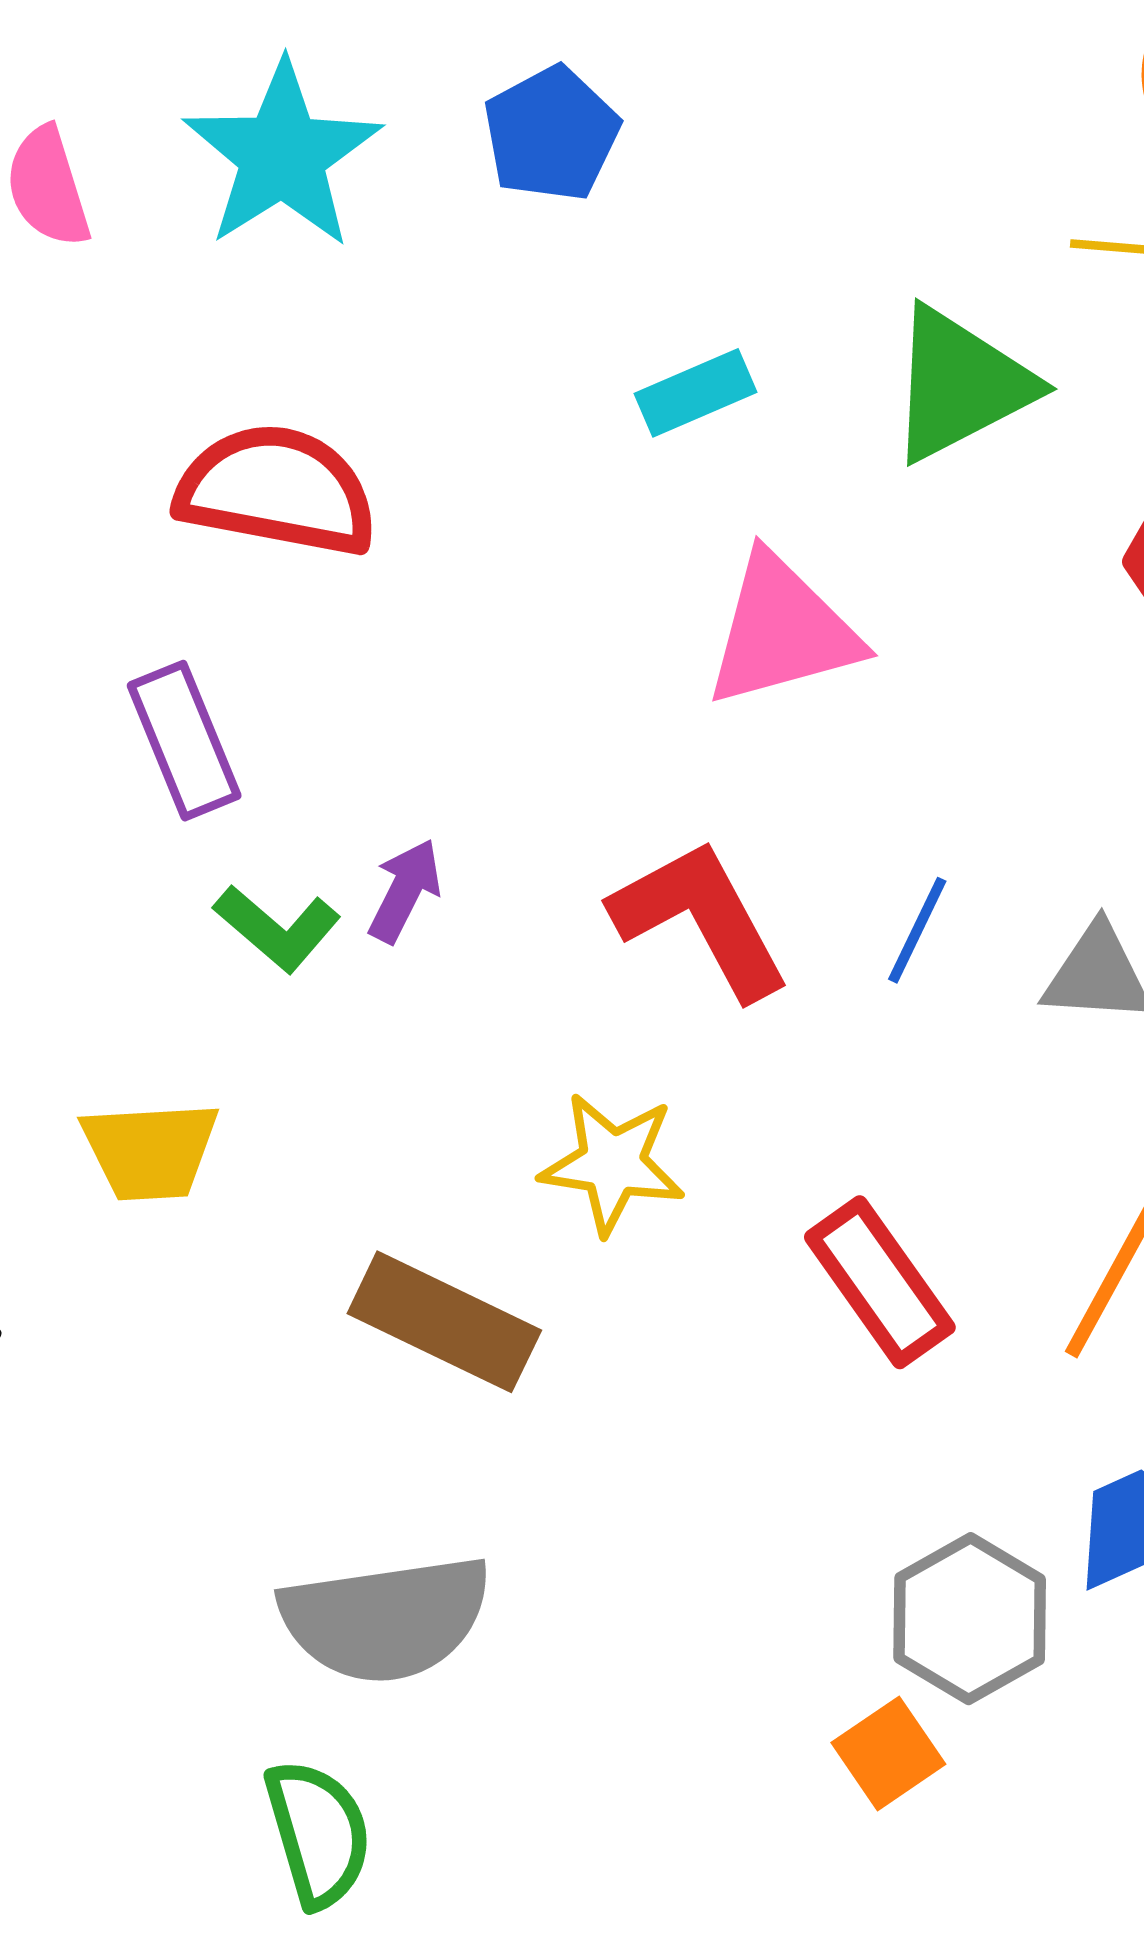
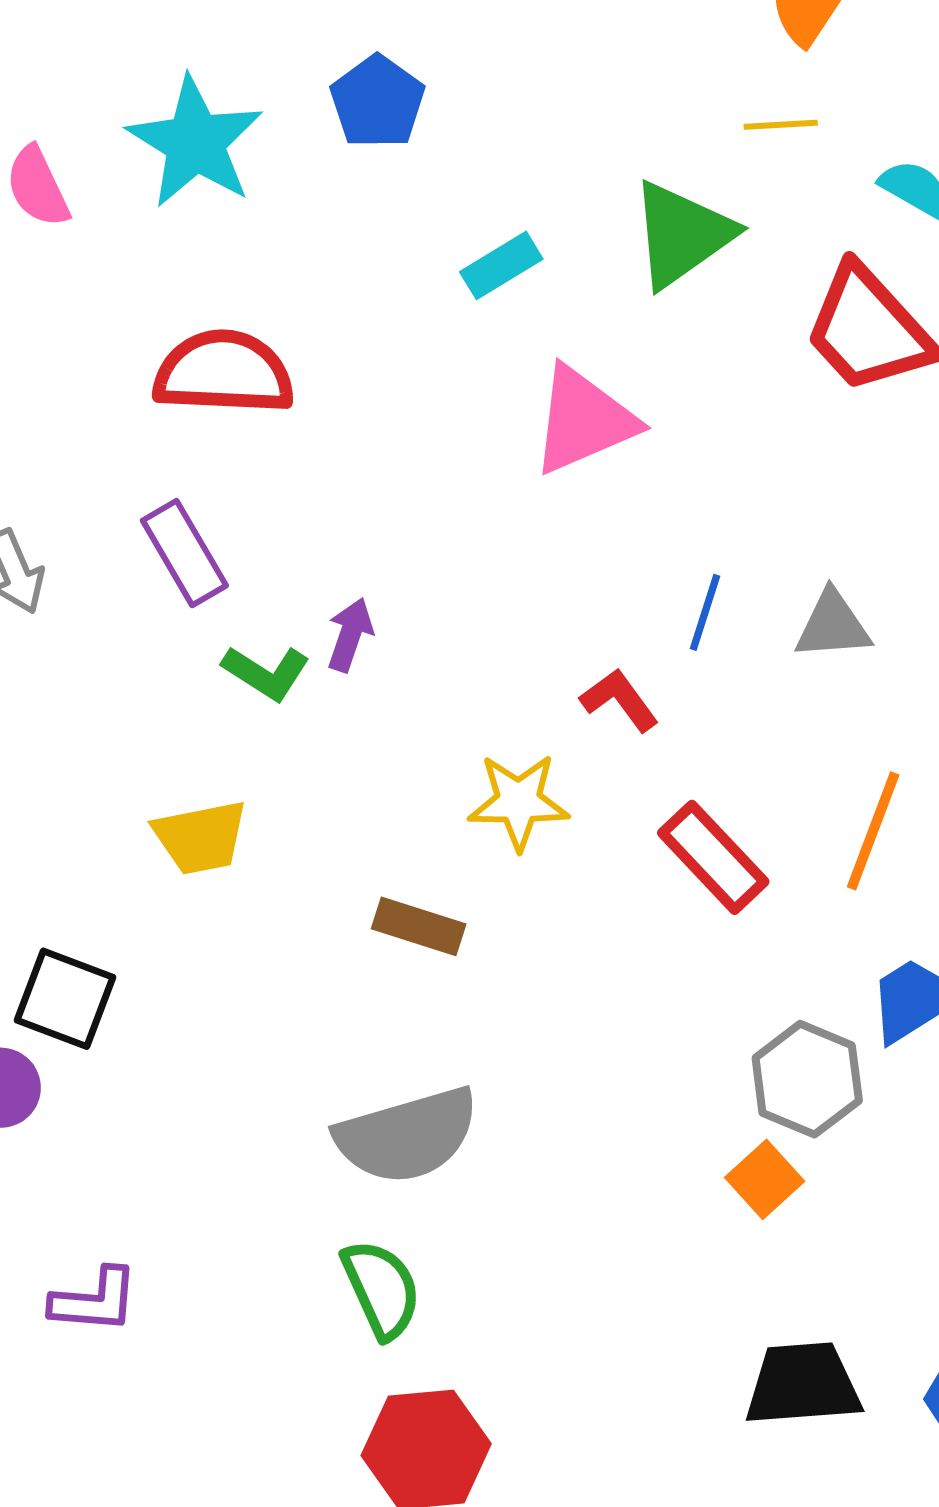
red L-shape: (701, 919) -> (619, 700), moved, size x0.6
brown rectangle: (444, 1322) -> (419, 926), size x0.7

